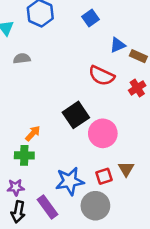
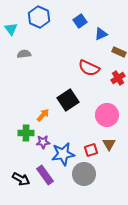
blue triangle: (118, 45) -> (101, 34), moved
orange arrow: (33, 133) -> (43, 115), moved
pink circle: (103, 133) -> (107, 115), moved
purple star: (16, 187) -> (43, 142), moved
black arrow: (18, 212) -> (21, 179), turned -72

